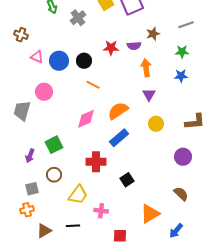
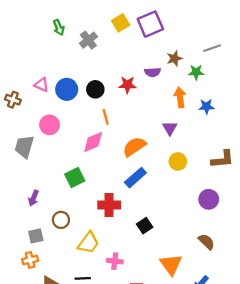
brown cross: (21, 35) -> (13, 100), moved
red star: (111, 48) -> (127, 85), moved
green star: (182, 52) -> (196, 72), moved
orange arrow: (146, 68) -> (180, 97), moved
orange line: (93, 85) -> (106, 117), turned 48
pink diamond: (86, 119) -> (93, 142), moved
green square: (54, 145) -> (75, 178), moved
orange triangle: (150, 214) -> (171, 265), turned -35

